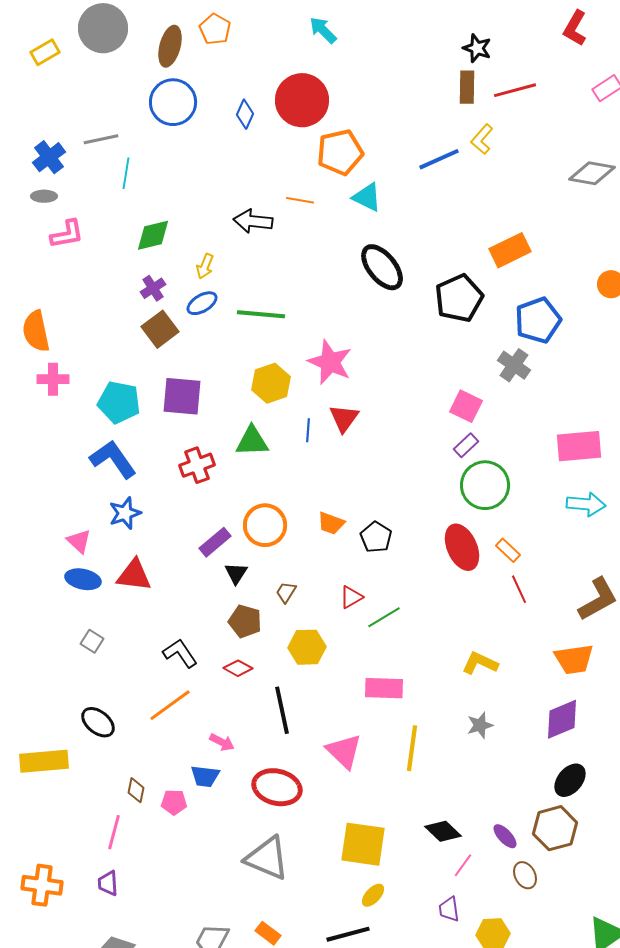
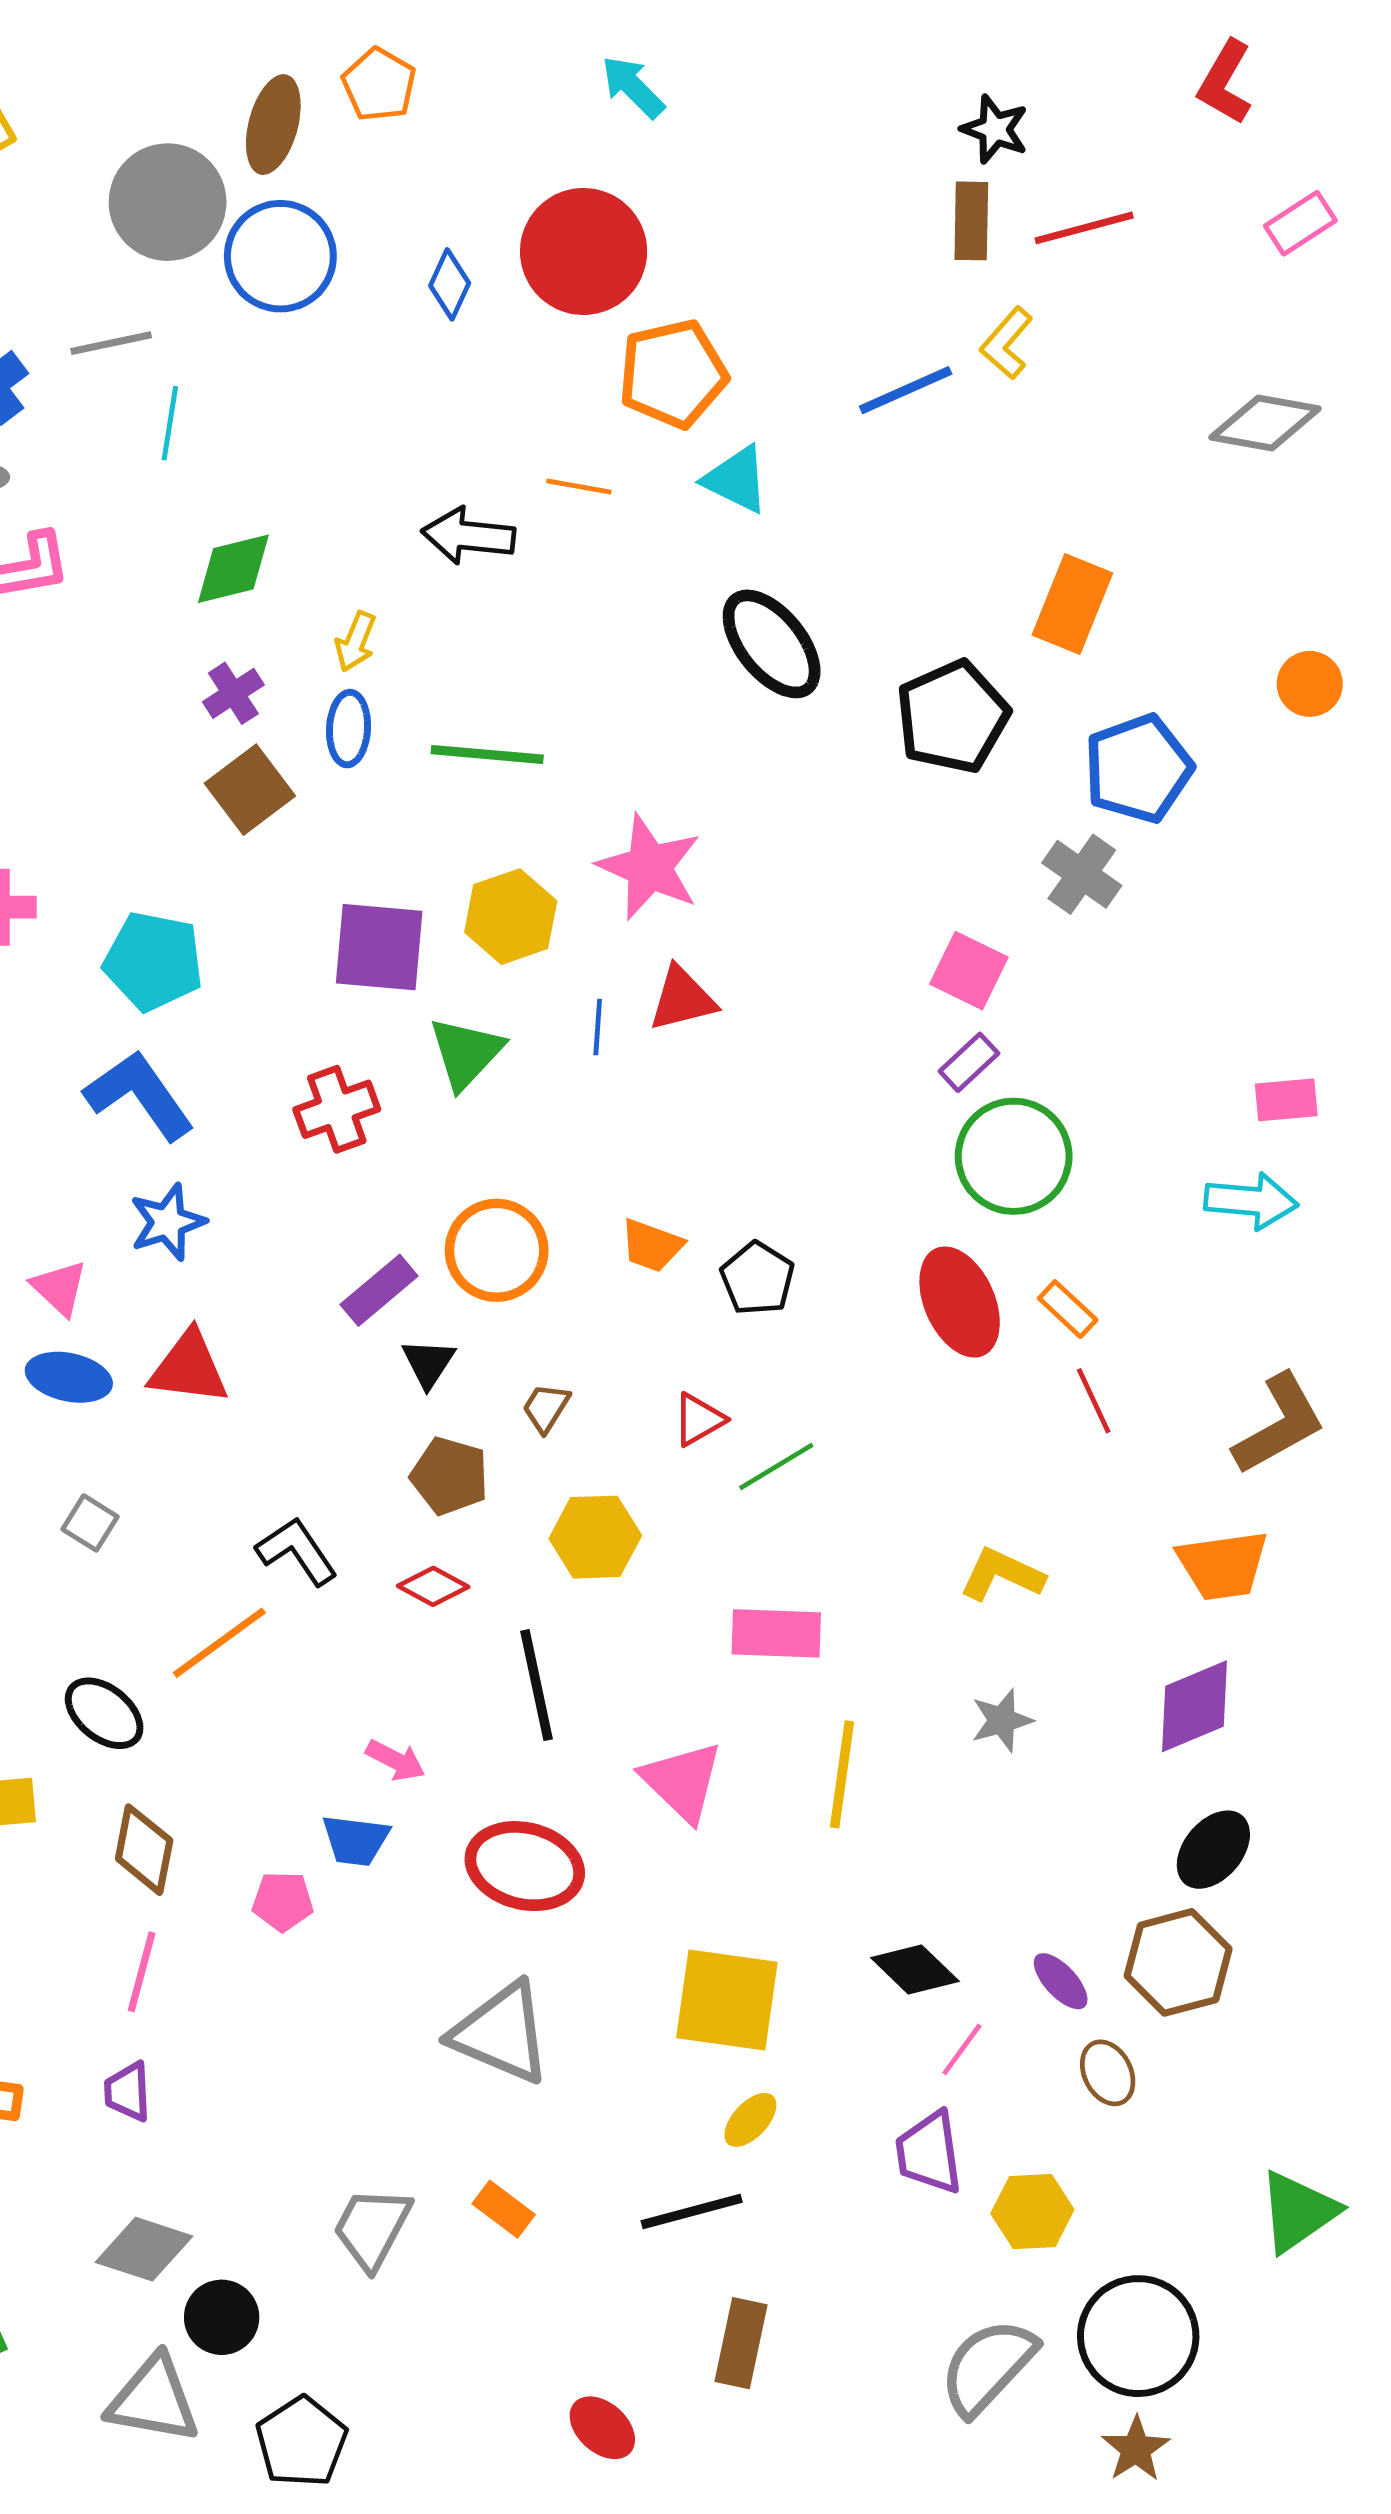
gray circle: (103, 28) -> (168, 202), moved
orange rectangle: (510, 250) -> (1072, 604), turned -42
blue ellipse: (202, 303) -> (349, 729), turned -56
purple square: (182, 396) -> (379, 947), moved
red triangle: (344, 418) -> (682, 999), turned 40
green triangle: (252, 441) -> (466, 1053), turned -45
pink rectangle: (579, 446) -> (1286, 1100), moved, size x0.6
orange line: (170, 705) -> (219, 1643), moved
brown diamond: (136, 790) -> (144, 1850), moved, size x1.5
purple trapezoid: (449, 909) -> (929, 2153), size x1.4

